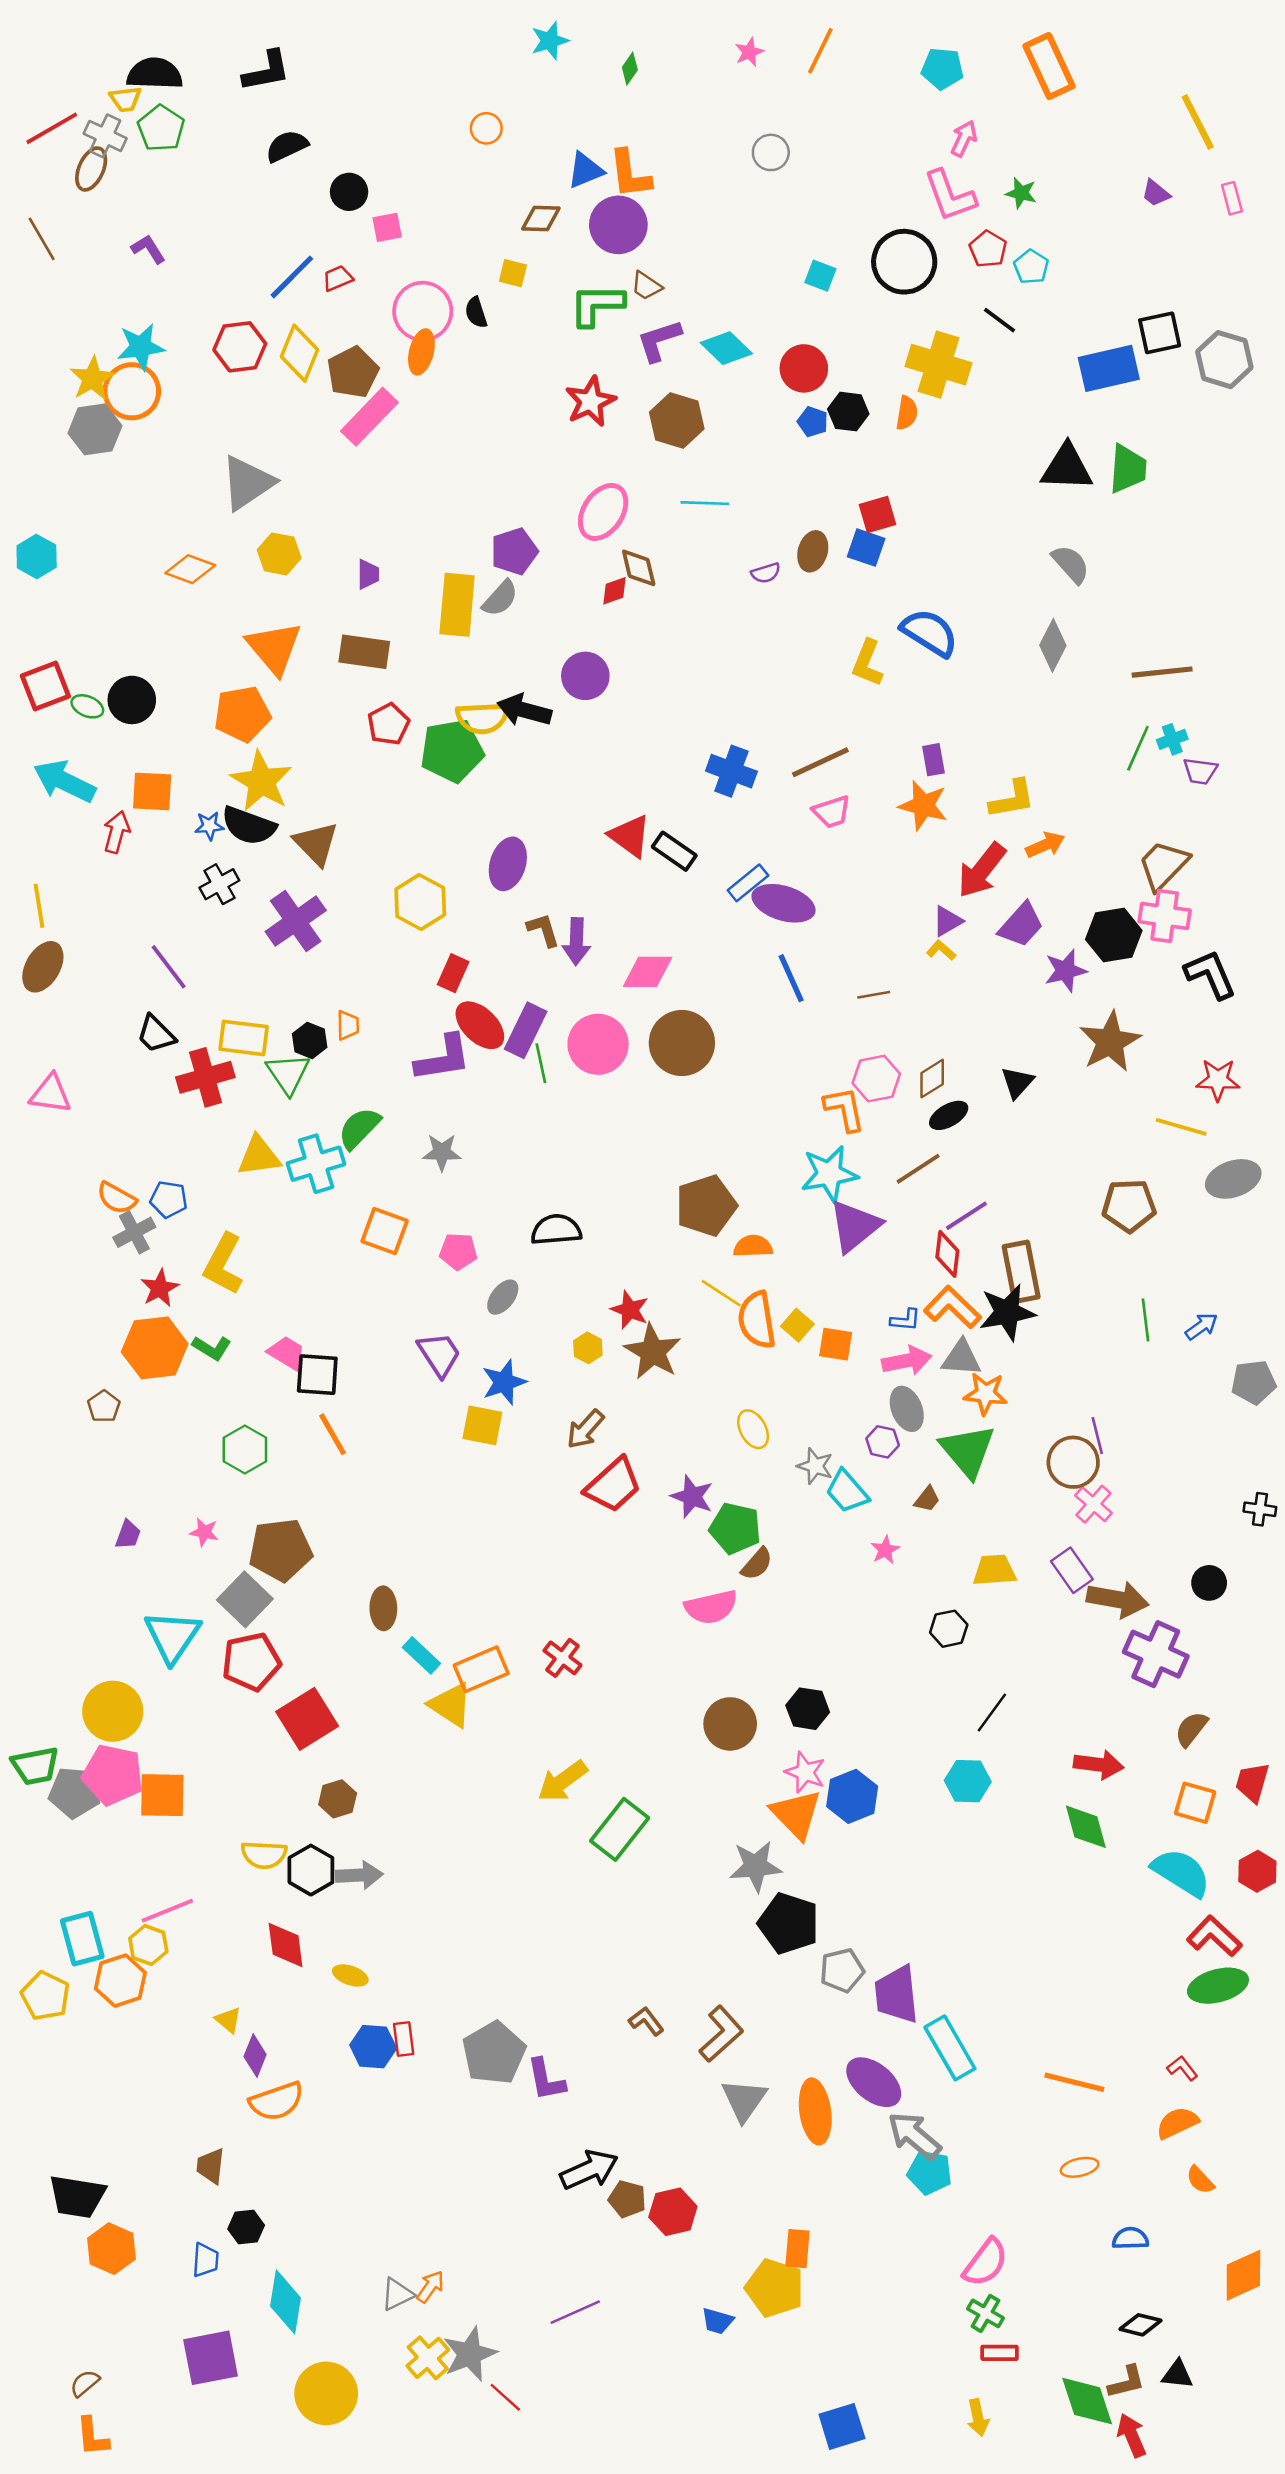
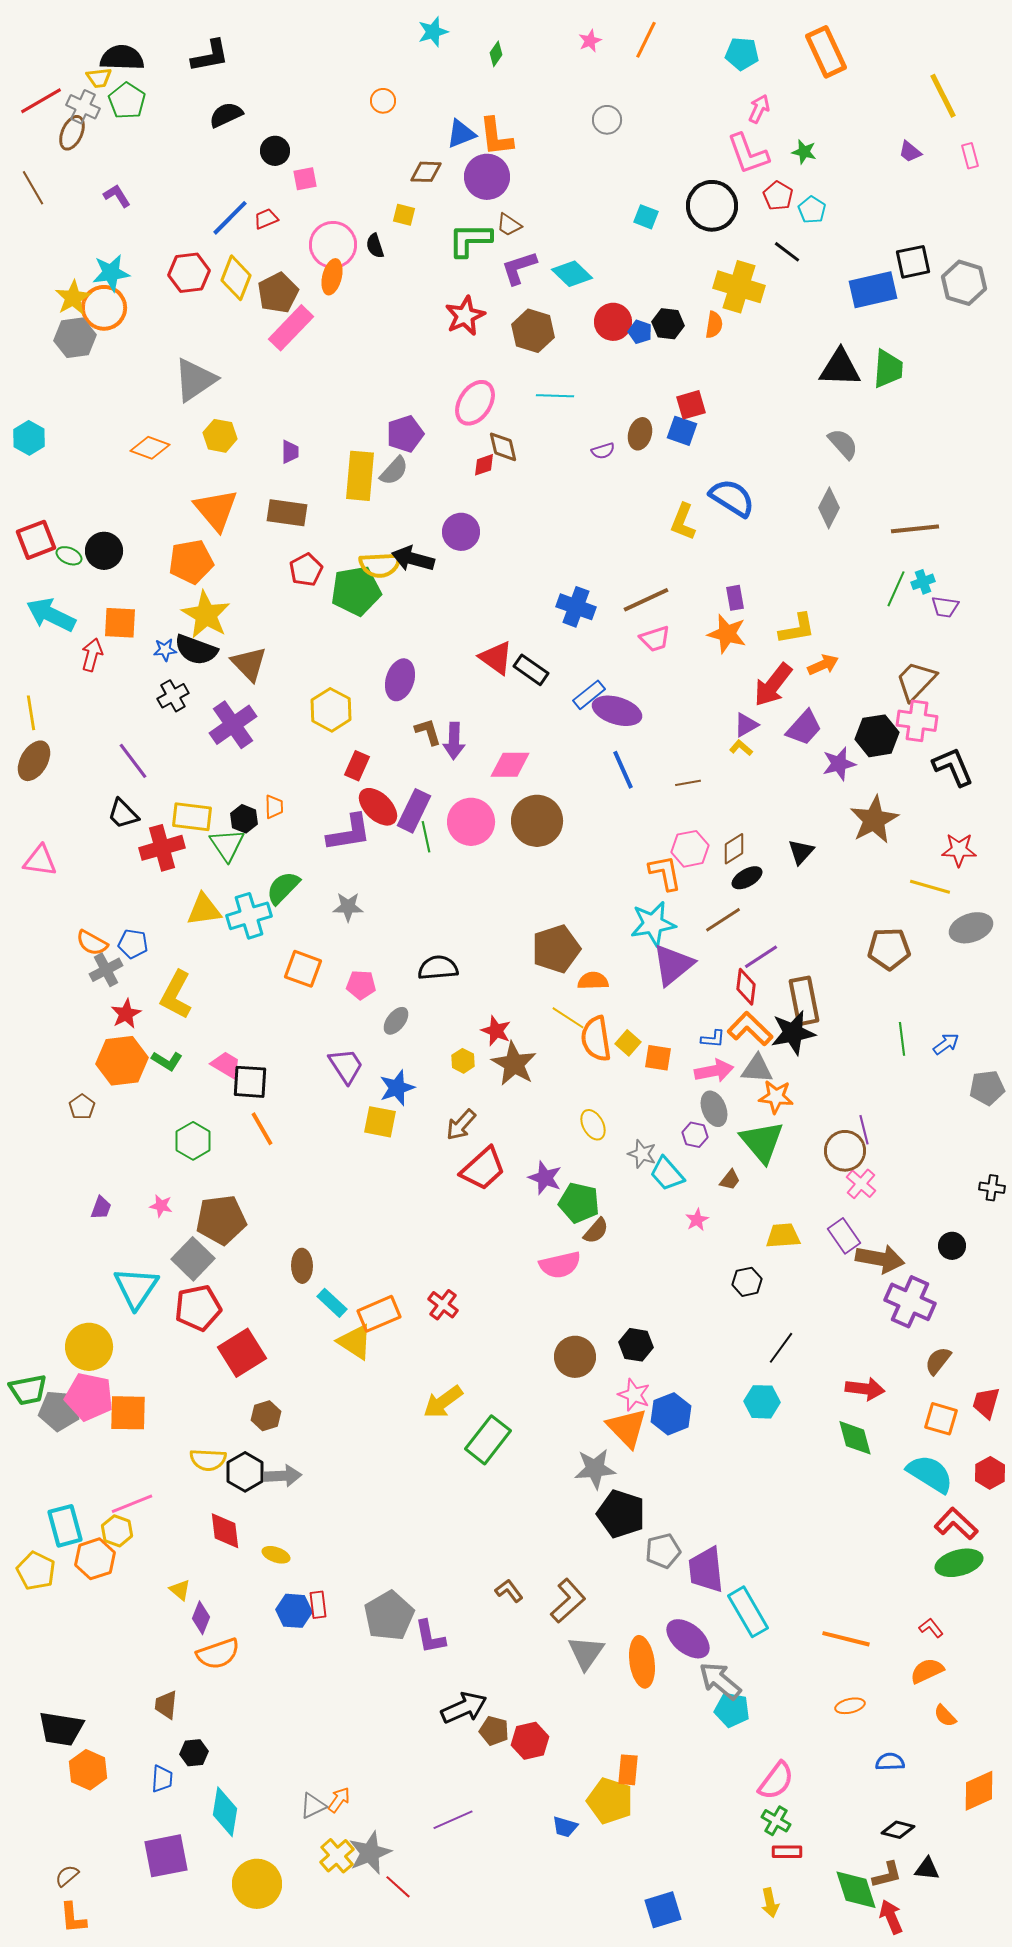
red circle: (804, 368) -> (613, 322), moved

